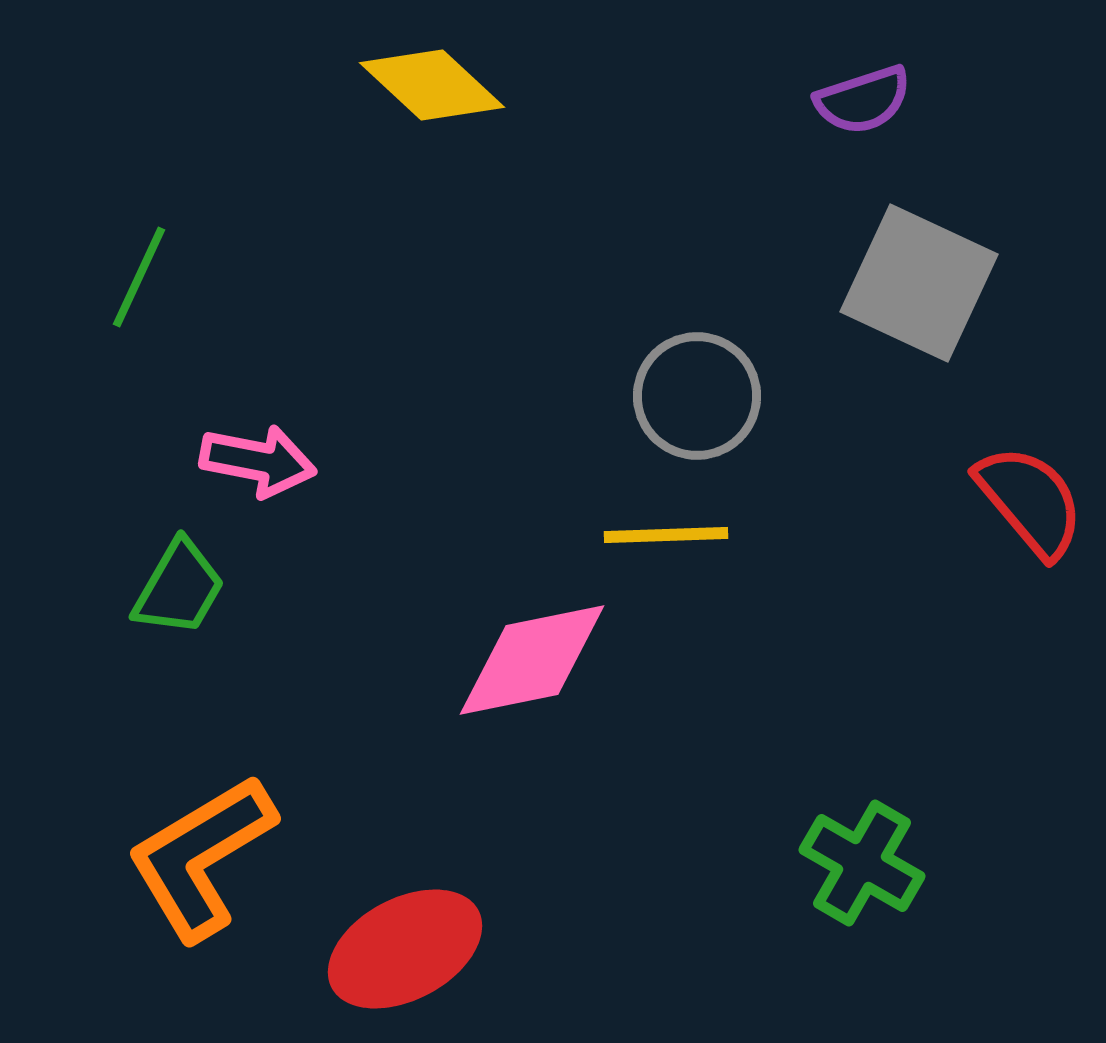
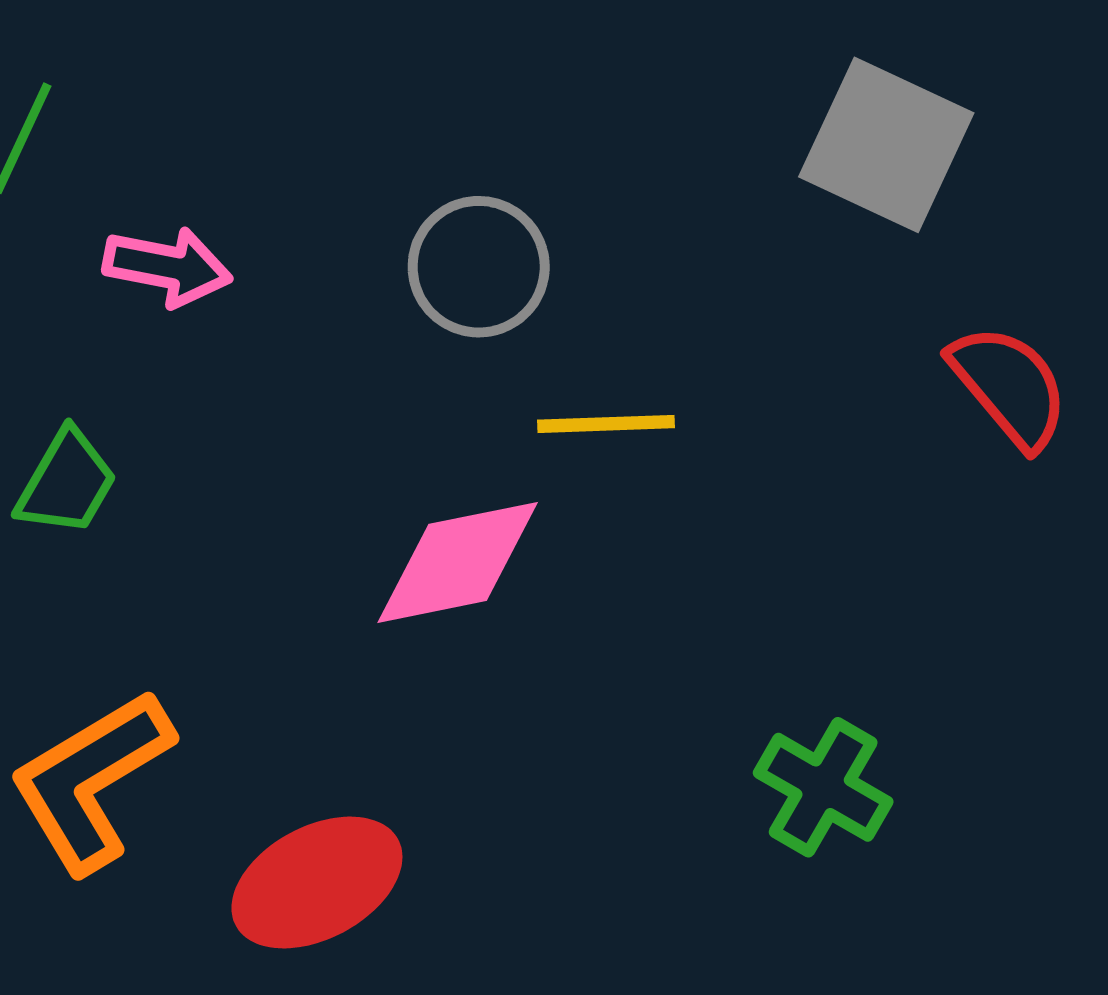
gray circle: (697, 396) -> (479, 267), moved
pink arrow: (258, 461) -> (167, 267), moved

